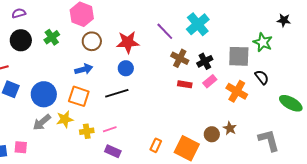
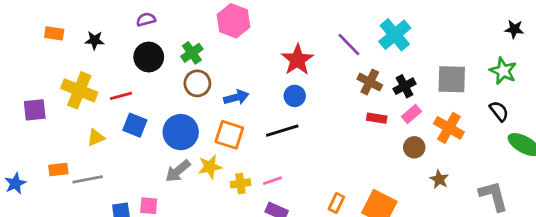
brown circle: (92, 41) -> (197, 83), moved
red star: (128, 42) -> (297, 60), turned -30
green star: (263, 42) -> (503, 71), moved
black semicircle: (262, 77) -> (499, 111), moved
brown circle: (212, 134) -> (414, 147), moved

